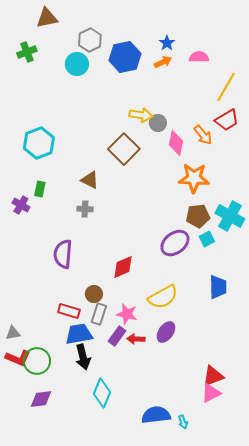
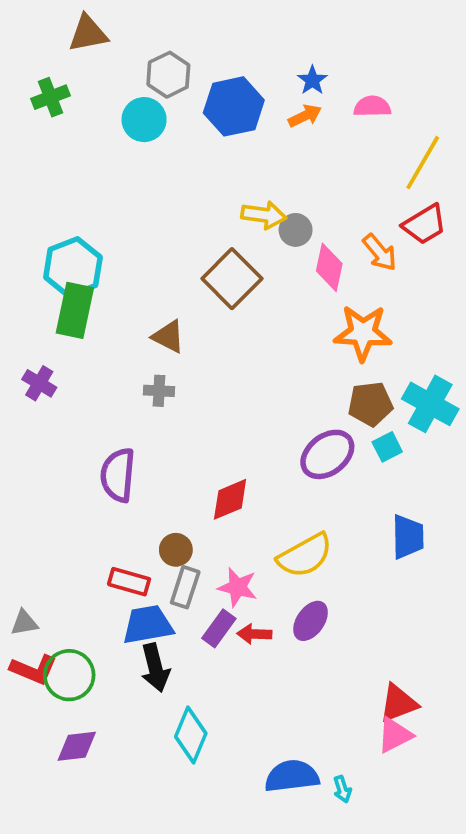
green rectangle: (40, 189) -> (75, 310), moved, size x1.8

